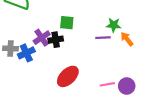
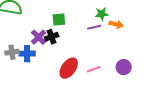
orange arrow: (127, 39) -> (116, 24), turned 152
blue cross: (26, 53) -> (27, 54), turned 35
pink line: (107, 84) -> (94, 69), moved

